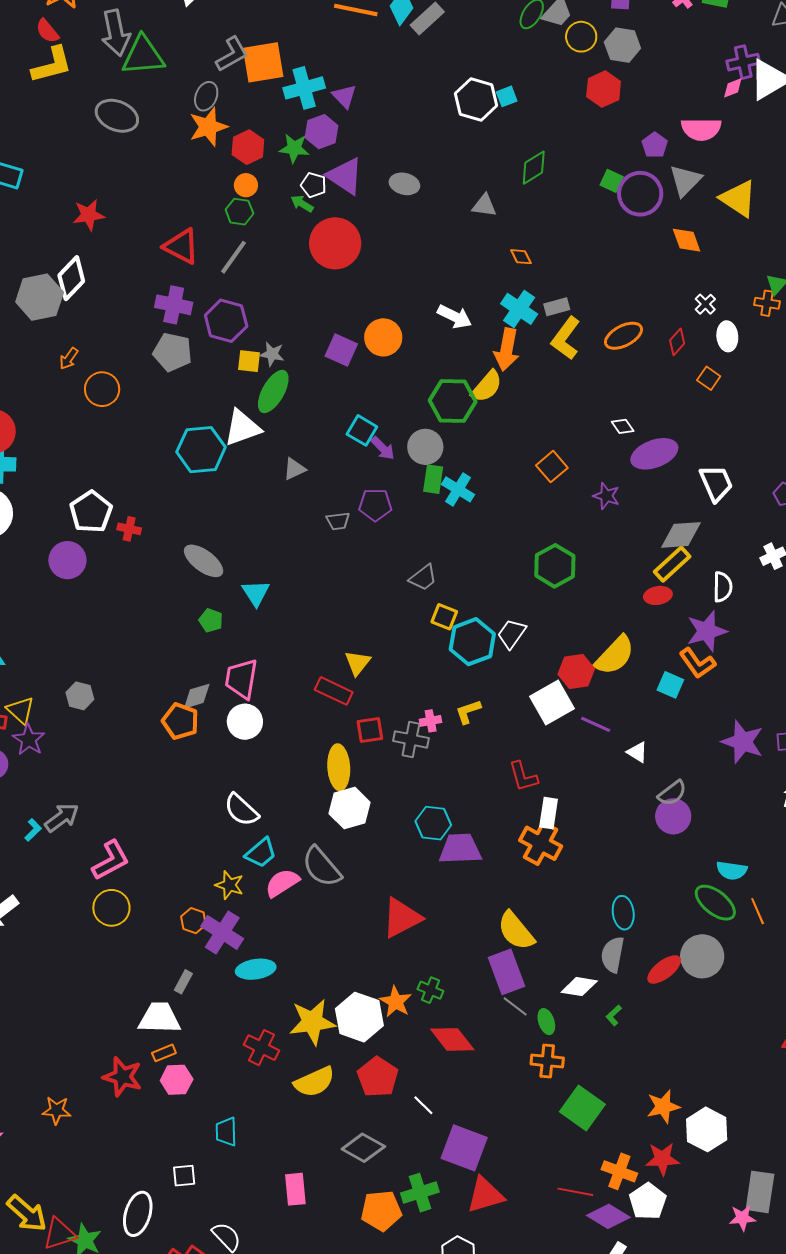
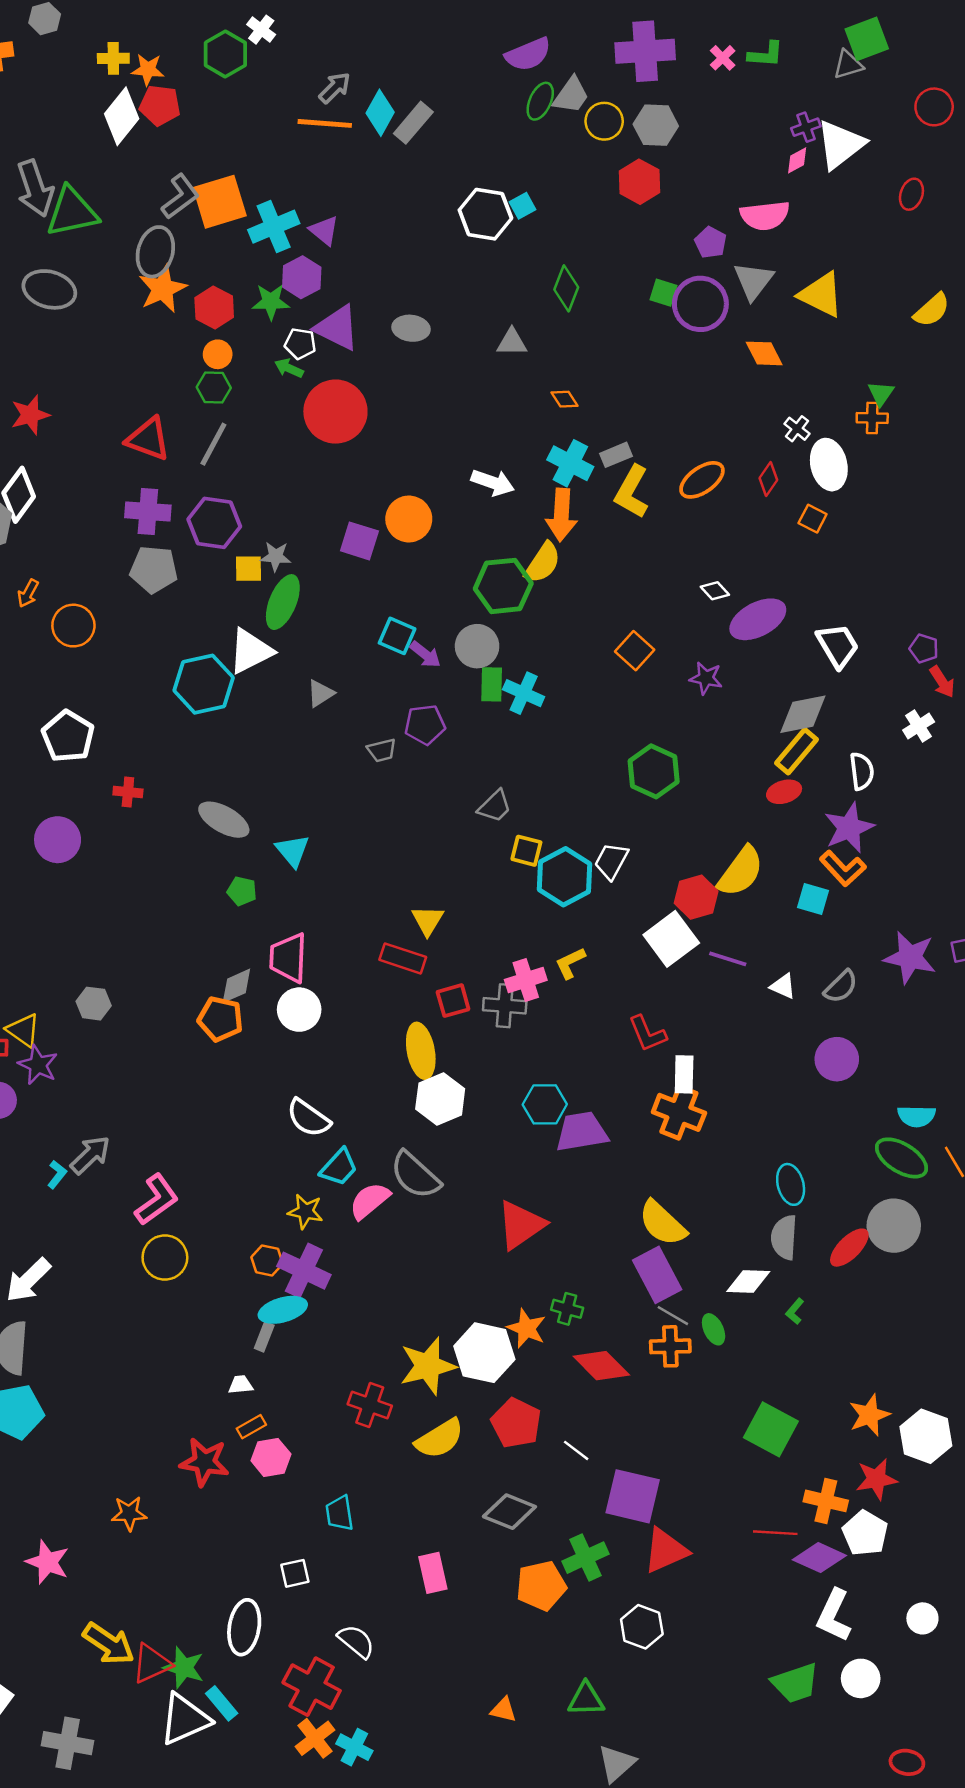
purple cross: (743, 62) -> (806, 127), size x0.7
gray ellipse: (206, 96) -> (155, 252), size x1.4
green diamond: (534, 168) -> (566, 288), turned -30
white ellipse: (727, 336) -> (829, 465), size x1.4
white pentagon: (91, 512) -> (68, 736), moved
pink cross: (431, 721) -> (526, 980), size x1.5
gray semicircle: (672, 793) -> (841, 987), moved
cyan ellipse: (256, 969) -> (283, 1310), moved
white trapezoid: (159, 1018) -> (241, 1385), size x0.5
orange cross: (547, 1061) -> (670, 1346), moved

